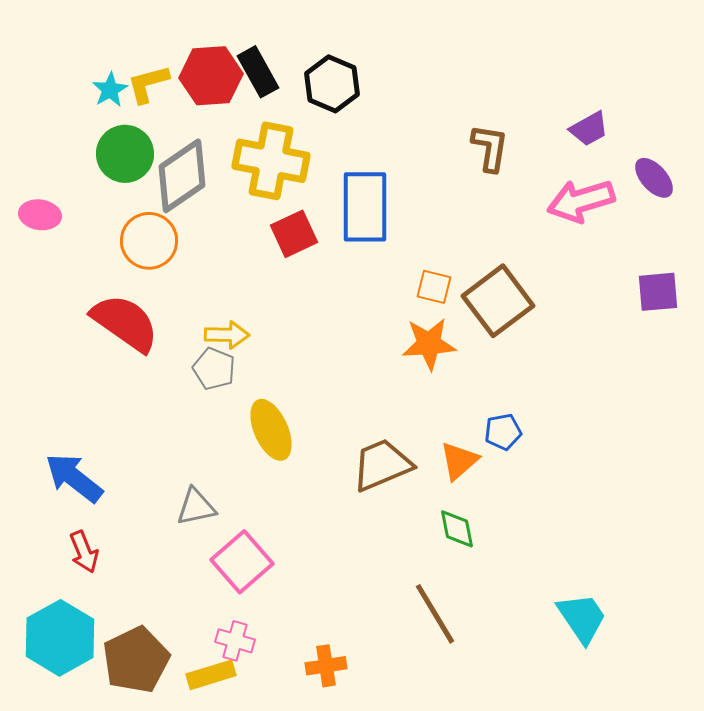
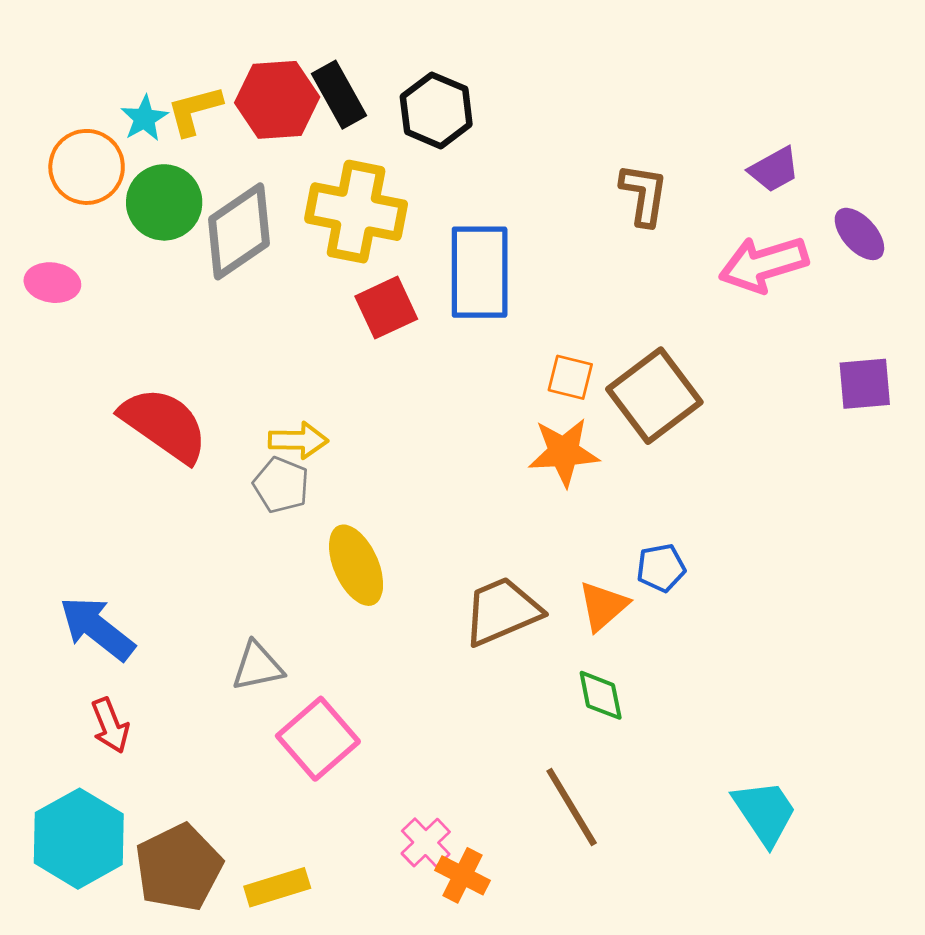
orange circle: (149, 241) -> (87, 167), moved
pink cross: (235, 641) -> (426, 843), moved, turned 30
orange cross: (326, 666) -> (462, 875), moved, turned 36

